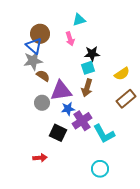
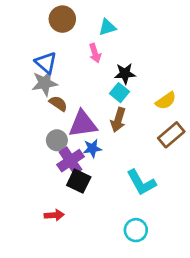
brown circle: (40, 34) -> (62, 19), moved
cyan square: (88, 68) -> (120, 93), turned -32
purple cross: (82, 121) -> (70, 161), moved

